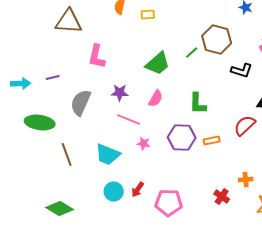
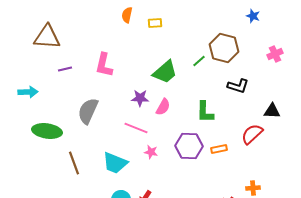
brown triangle: (69, 22) -> (47, 37), moved
black L-shape: (242, 71) -> (238, 86), moved
purple line: (53, 78) -> (65, 69), moved
purple star: (120, 93) -> (140, 98), moved

